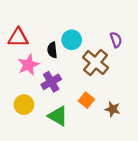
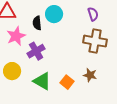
brown cross: (96, 63) -> (95, 41), moved, turned -30
orange square: (86, 100) -> (67, 82), moved

